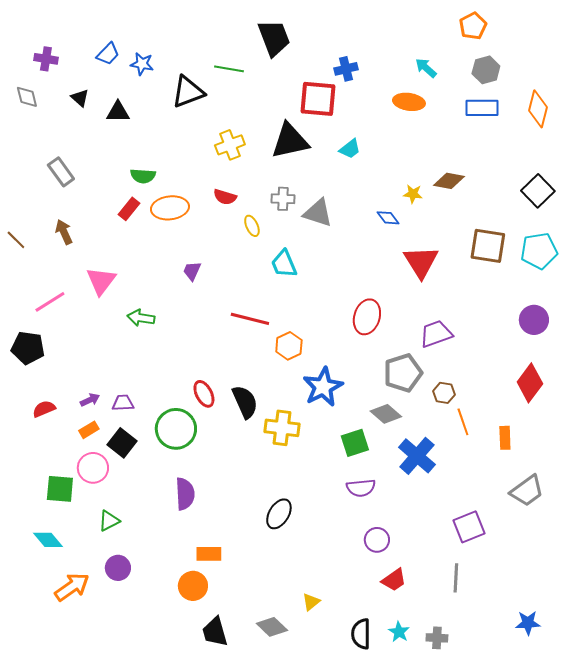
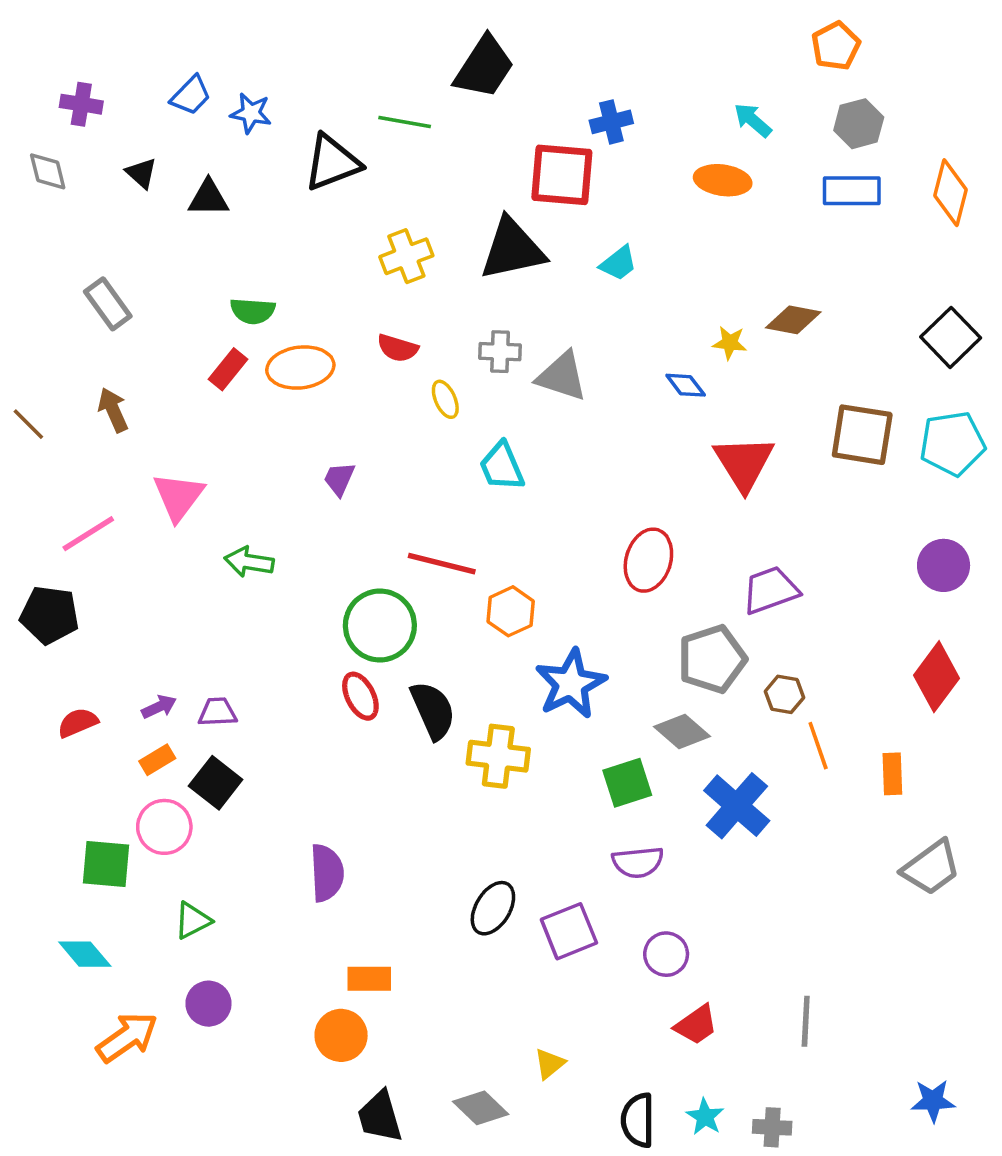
black trapezoid: (274, 38) -> (484, 67), turned 54
green circle: (176, 429) -> (380, 625), moved
purple square: (469, 527) -> (569, 931), moved

